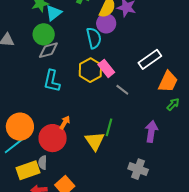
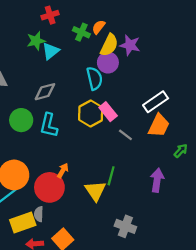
green circle: (44, 34) -> (21, 120), moved
orange trapezoid: (168, 82) -> (159, 126), moved
gray cross: (138, 169) -> (125, 226), moved

